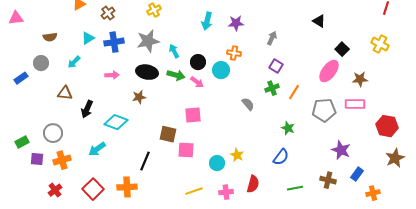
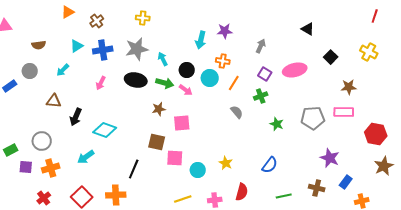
yellow cross: (154, 10) -> (143, 18), turned 32
cyan arrow: (207, 21) -> (201, 40), moved
pink ellipse: (329, 71) -> (295, 70), moved, turned 40
pink arrow: (112, 75) -> (101, 83), turned 120
orange line: (294, 92) -> (234, 83), moved
brown star: (139, 97) -> (159, 109), moved
green star: (288, 128) -> (277, 124), moved
cyan circle: (217, 163) -> (198, 170), moved

